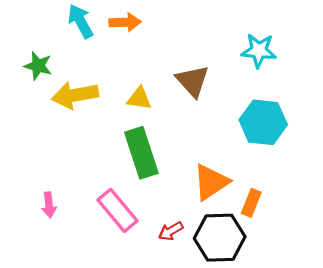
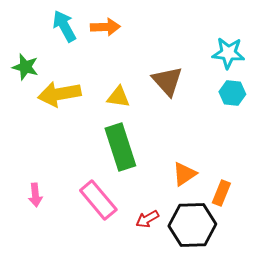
cyan hexagon: (263, 122) -> (232, 93), moved, size x0.6
orange triangle: (211, 182) -> (184, 174), size x0.7

